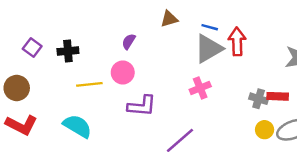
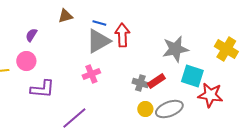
red rectangle: (278, 96) -> (156, 81), turned -36

